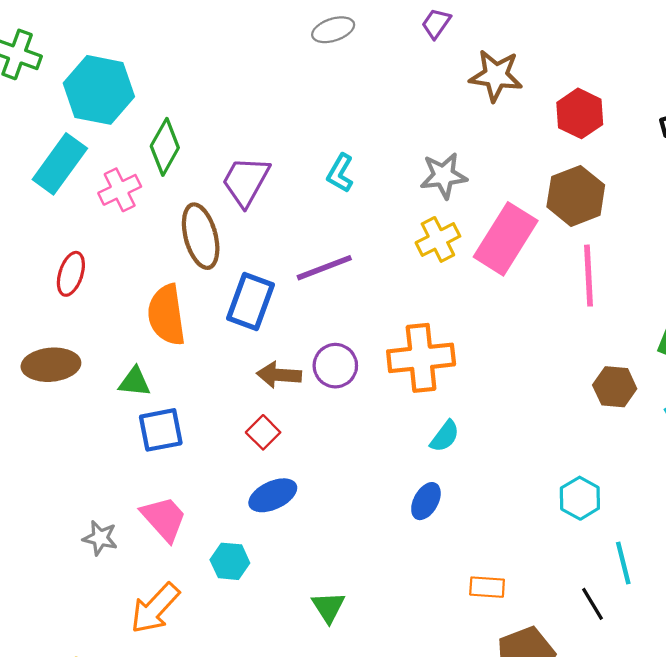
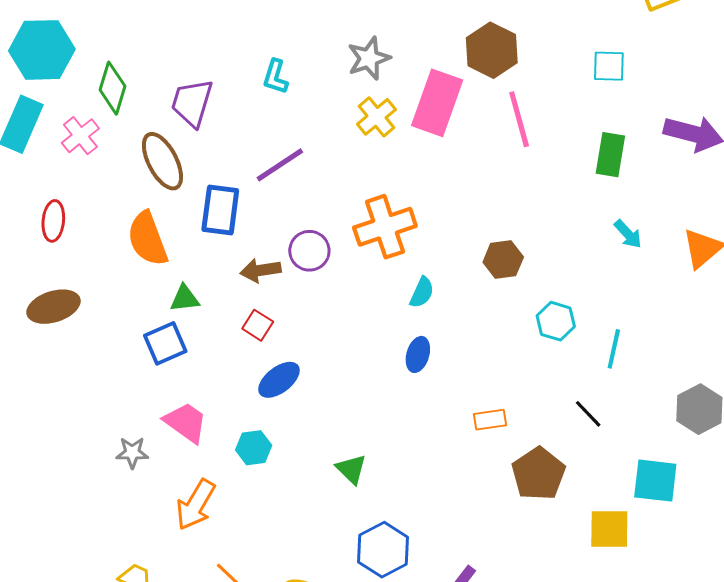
green triangle: (134, 382) -> (185, 298), moved
brown hexagon: (615, 387) -> (503, 260), moved
cyan line: (623, 563) -> (614, 349), moved, turned 39

